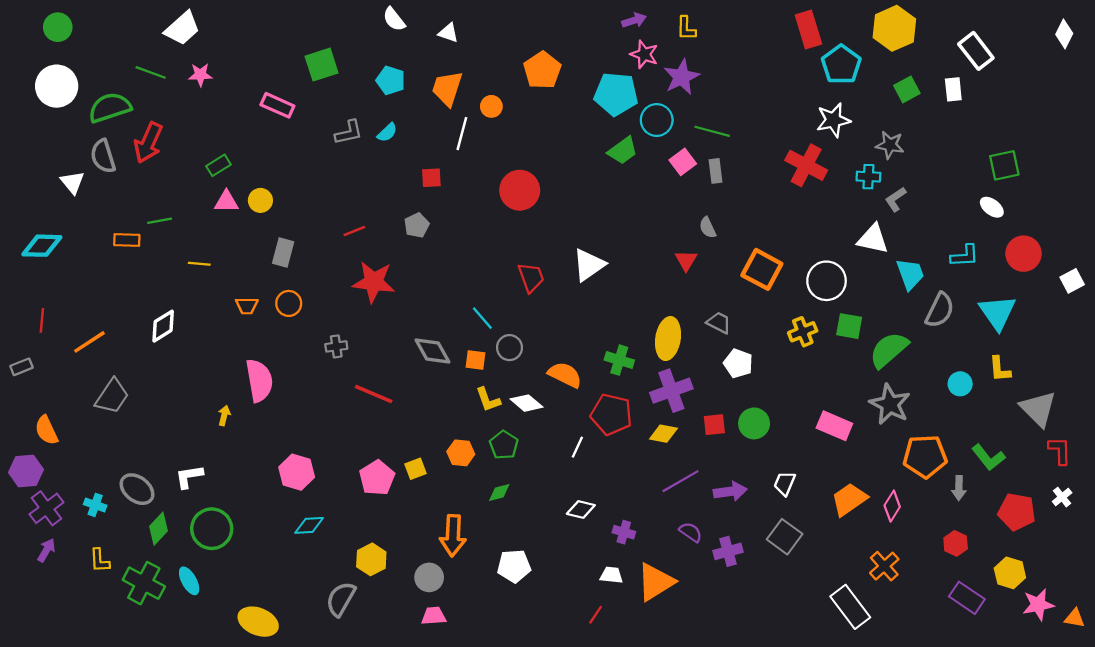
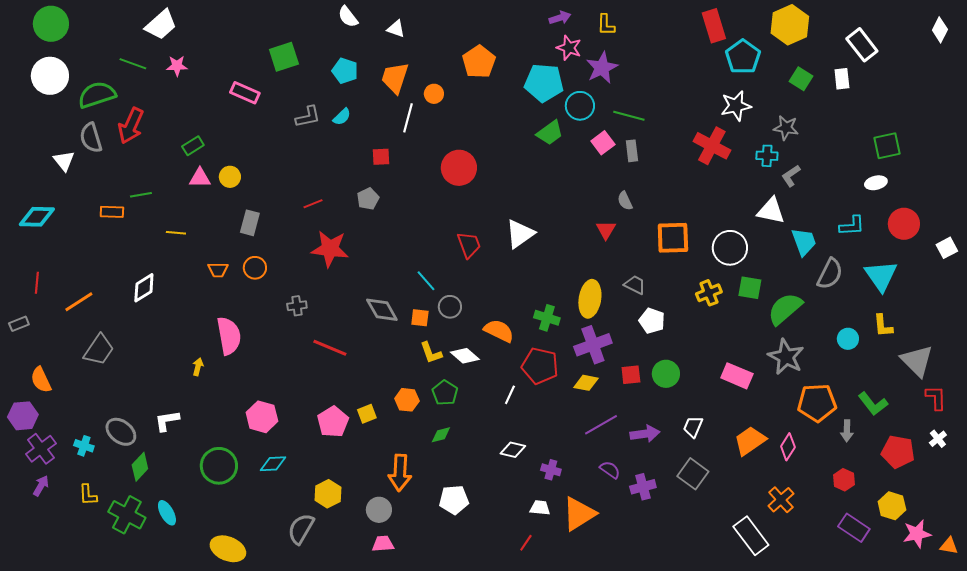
green circle: (58, 27) -> (51, 24), size x1.4
green square: (907, 89) -> (801, 79), turned -30
white ellipse: (992, 207) -> (876, 183), turned -50
orange square: (762, 269) -> (673, 238), turned -30
green circle: (212, 529) -> (219, 466), moved

